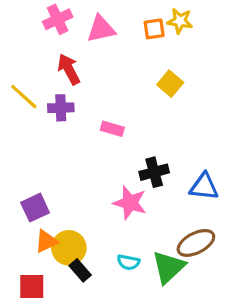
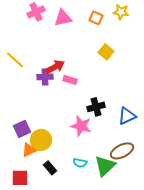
yellow star: (180, 21) -> (121, 12), moved
orange square: (154, 29) -> (96, 18), turned 32
red arrow: (69, 69) -> (55, 67), moved, turned 90
purple cross: (61, 108) -> (45, 77), moved
blue triangle: (204, 187) -> (127, 116), turned -30
yellow circle: (69, 248) -> (41, 140), moved

